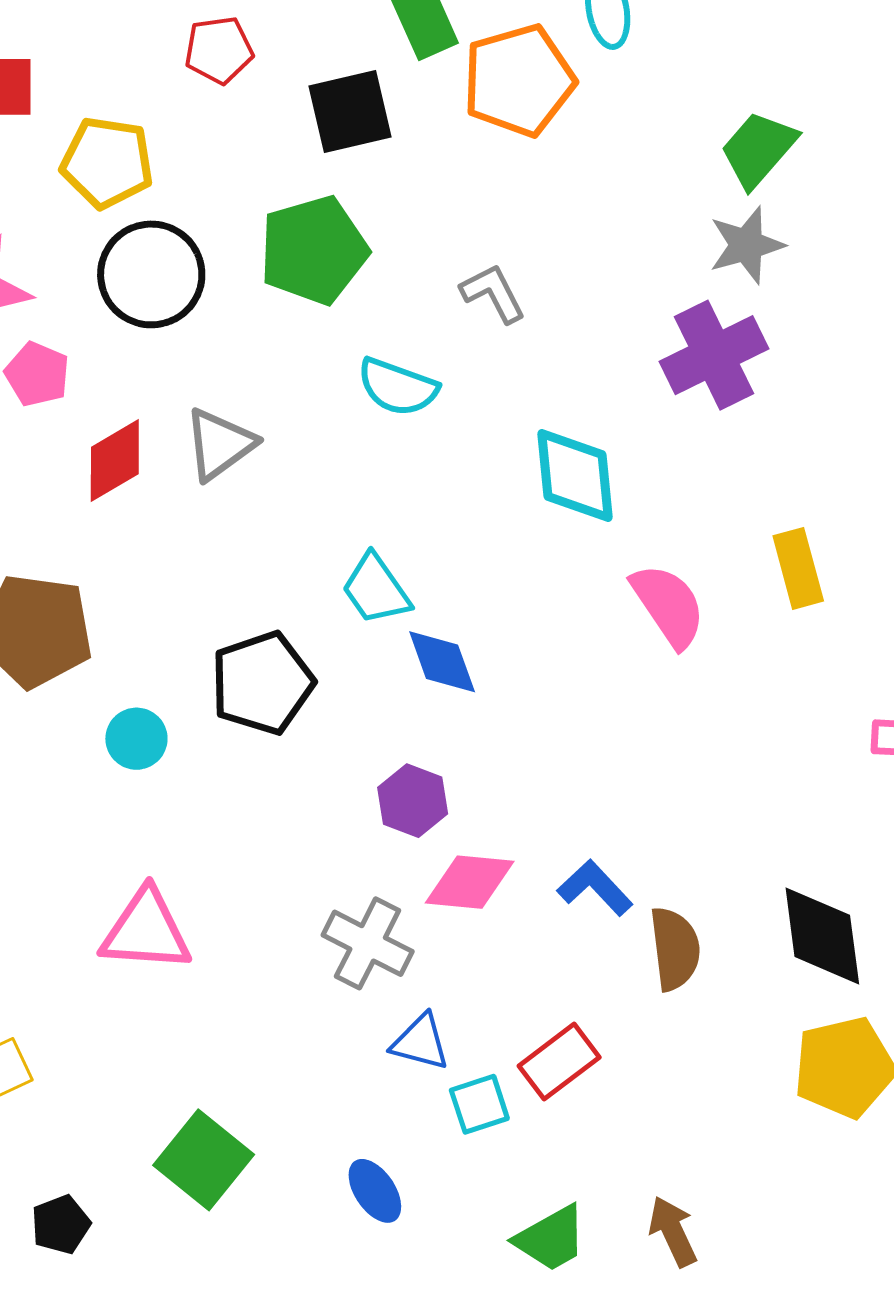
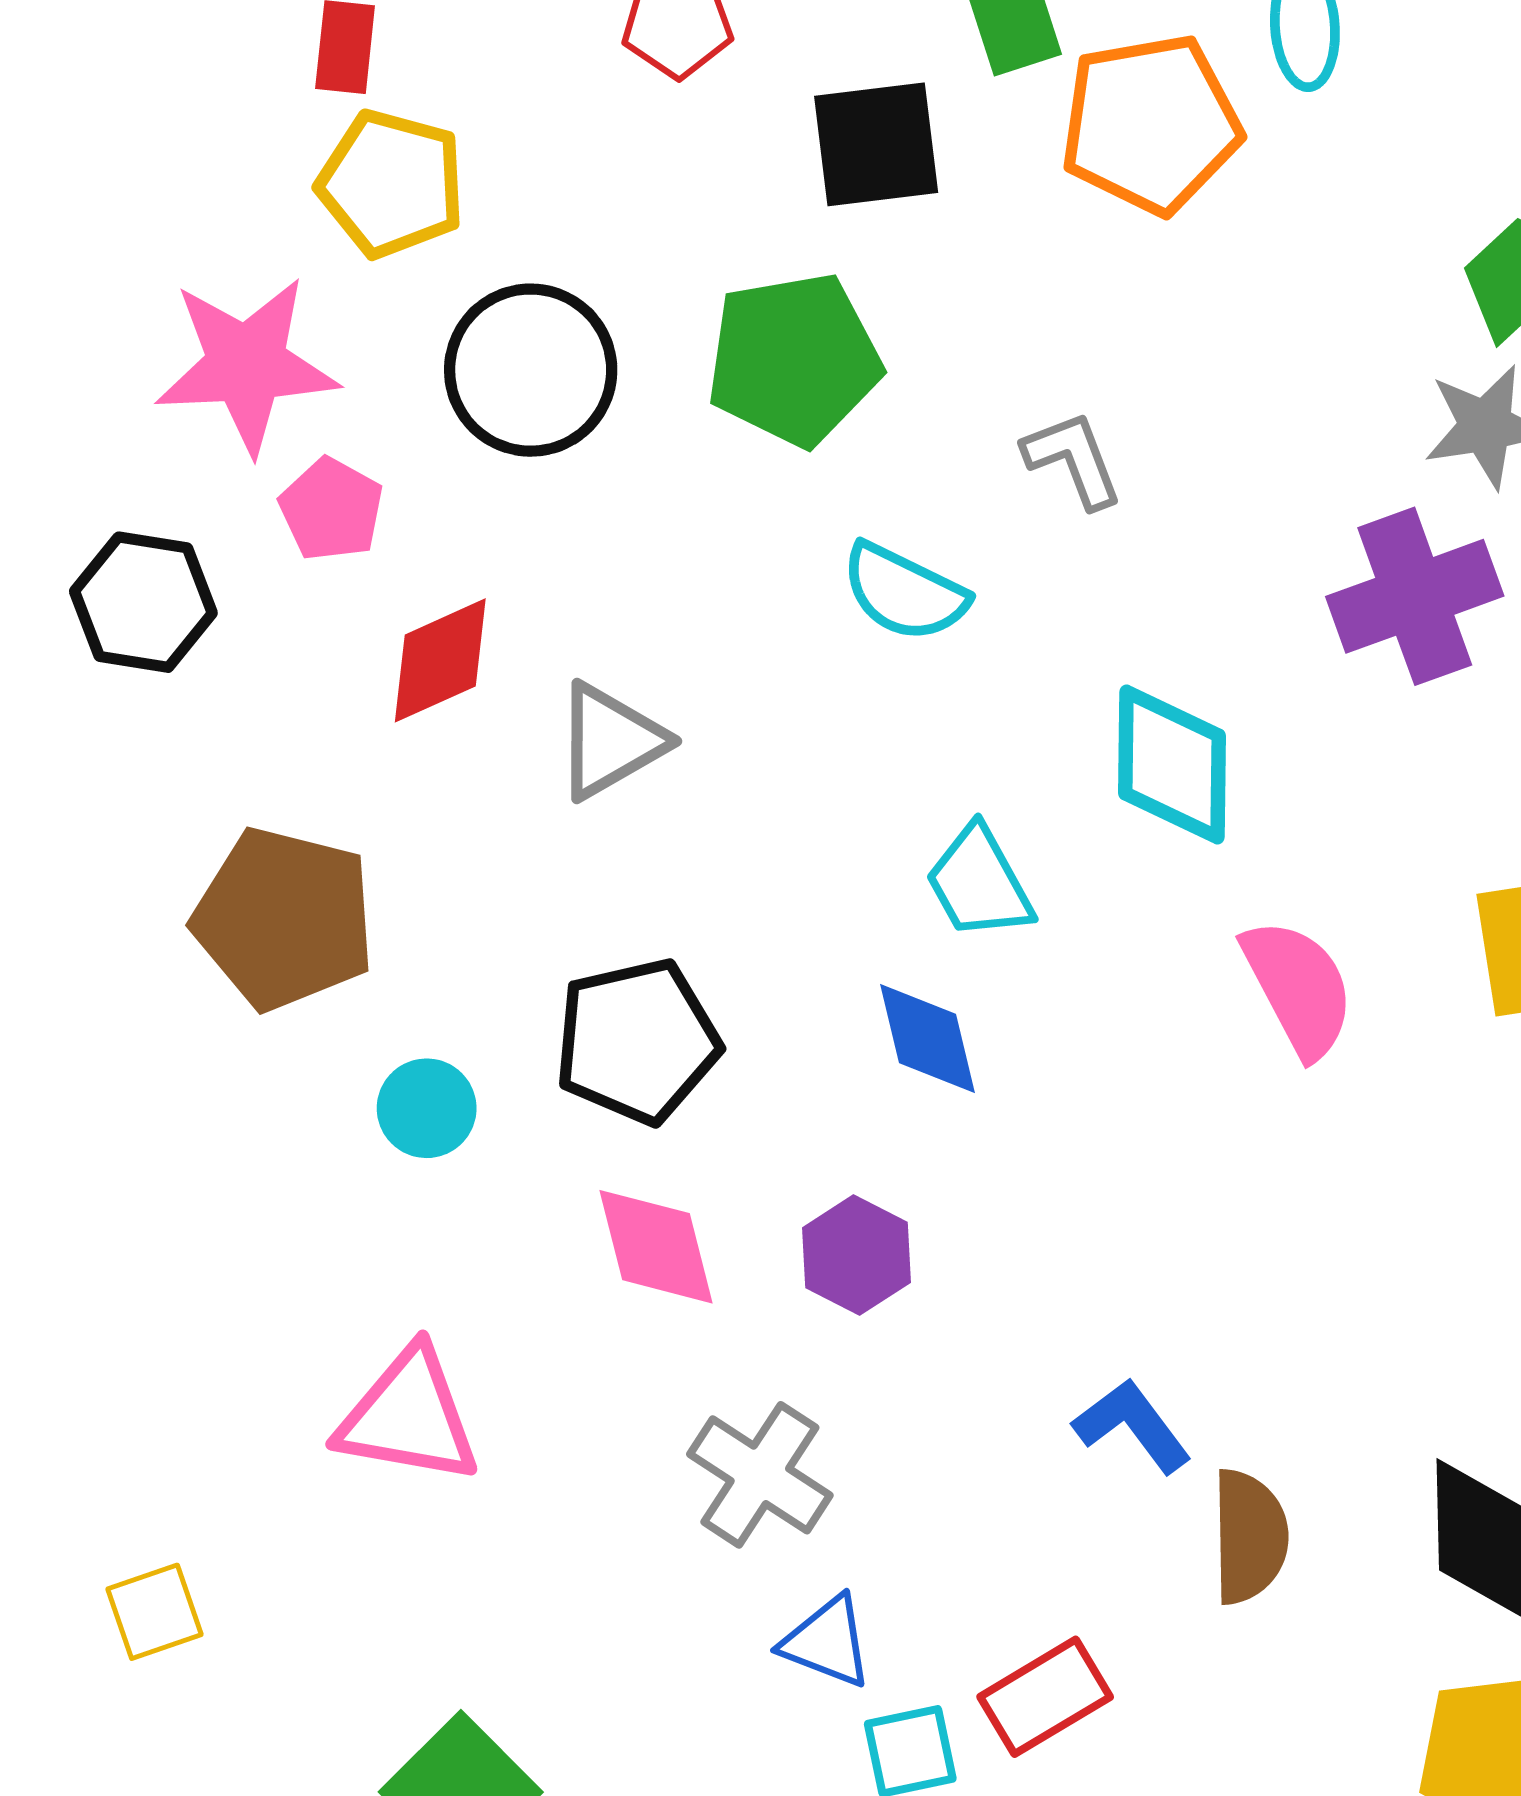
yellow pentagon: (107, 163) -> (391, 184), moved
gray triangle: (220, 444) -> (610, 741), moved
cyan trapezoid: (376, 589) -> (979, 883), moved
pink diamond: (470, 882) -> (656, 1247), moved, turned 64

